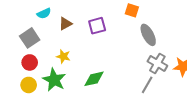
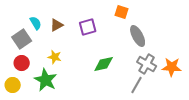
cyan semicircle: (44, 13) -> (36, 23), moved, turned -96
green diamond: (94, 79) -> (104, 64), moved
yellow circle: (29, 85) -> (13, 85), moved

